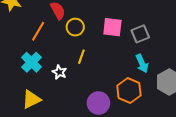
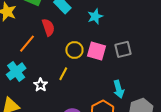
yellow circle: (75, 27) -> (74, 50), moved
gray square: (140, 34) -> (123, 49), moved

